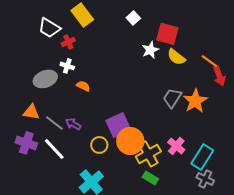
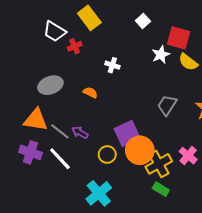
white cross: (67, 66) -> (112, 65), moved
gray trapezoid: (172, 98) -> (167, 105), moved
orange triangle: (31, 112) -> (36, 120), size x1.4

